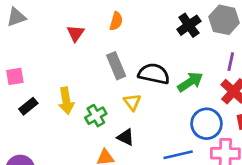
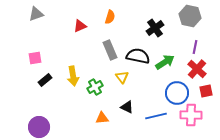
black cross: (189, 25) -> (155, 28), moved
red triangle: (76, 33) -> (80, 26), turned 32
black triangle: (126, 137) -> (127, 107), moved

